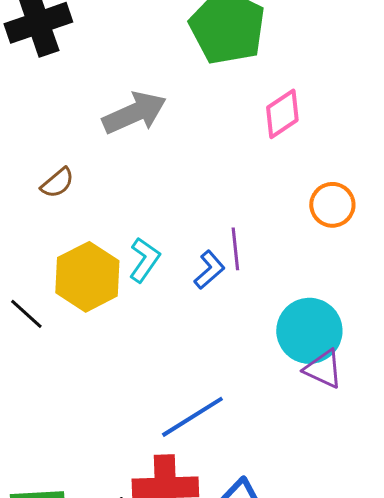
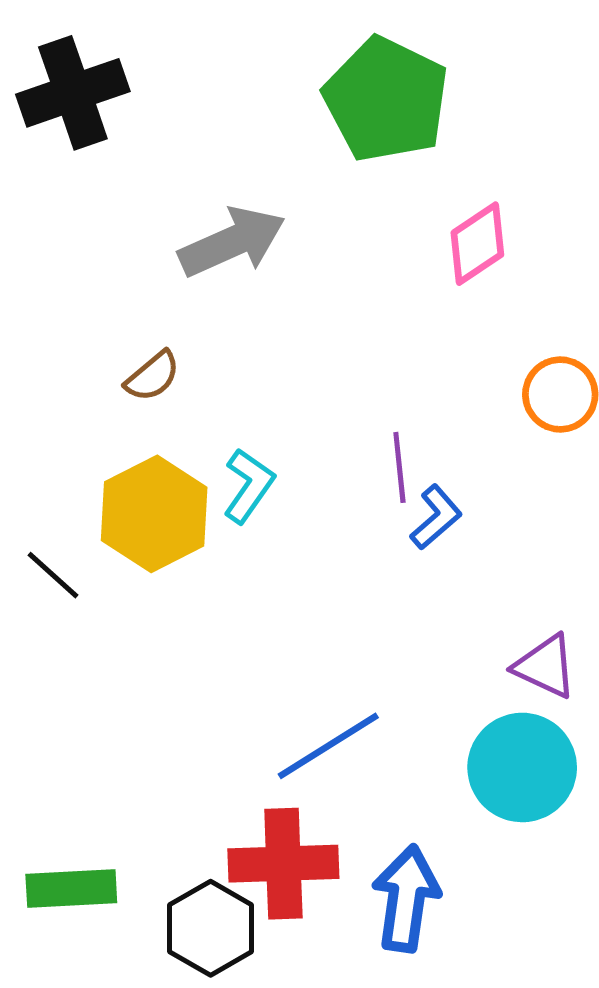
brown semicircle: (57, 183) -> (153, 376), moved
blue L-shape: (209, 270) -> (436, 517), moved
cyan circle: (309, 331) -> (522, 767), moved

